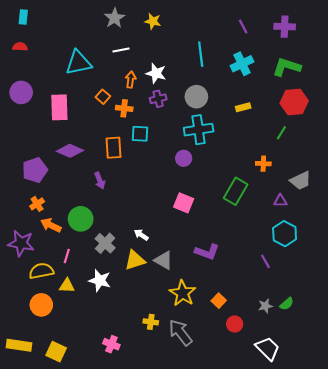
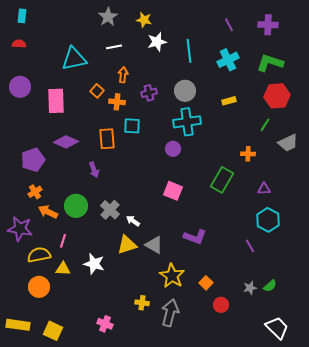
white star: (156, 73) -> (157, 42), moved, turned -30
gray trapezoid: (301, 181) -> (288, 143), moved
gray cross: (105, 243) -> (110, 210), moved
gray arrow: (180, 332) -> (170, 313), turned 52
white trapezoid: (268, 348) -> (277, 328), moved

